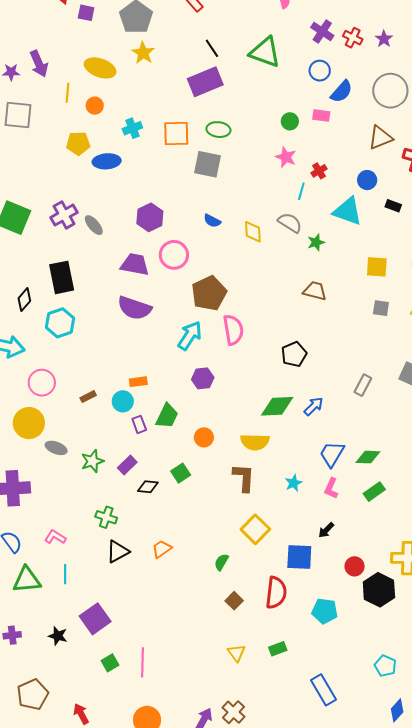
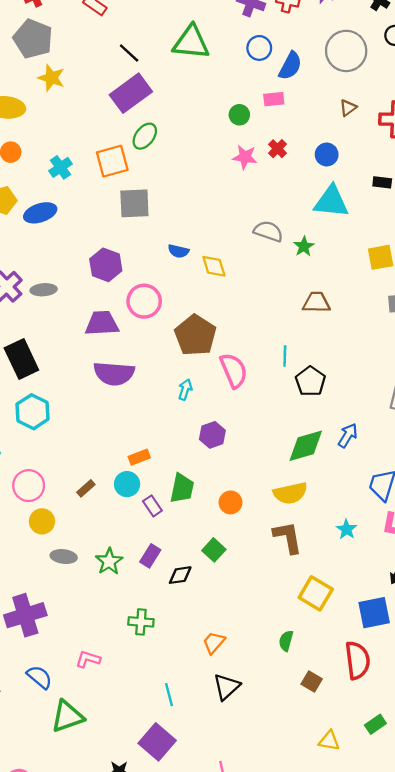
green ellipse: (218, 130) -> (145, 136), moved, turned -45
brown triangle: (380, 138) -> (348, 108), size x0.6
gray square: (208, 164) -> (134, 203), moved
red cross: (319, 171) -> (278, 149), moved
blue circle: (367, 180) -> (327, 154), moved
cyan line: (301, 191) -> (285, 356), moved
gray ellipse: (94, 225) -> (44, 290), turned -40
yellow diamond: (253, 232) -> (214, 266), moved
cyan arrow: (190, 336) -> (185, 389), size x0.6
yellow circle: (29, 423) -> (42, 521), moved, size x0.7
black triangle: (118, 552) -> (227, 687), moved
cyan line: (65, 574) -> (169, 695), moved
yellow triangle: (236, 653) -> (329, 741), turned -30

